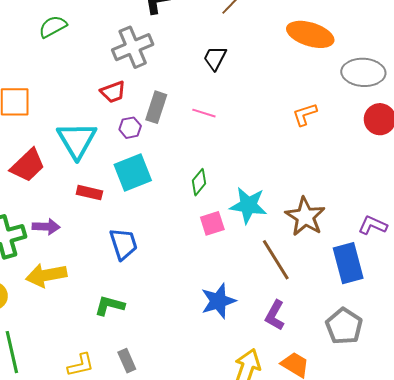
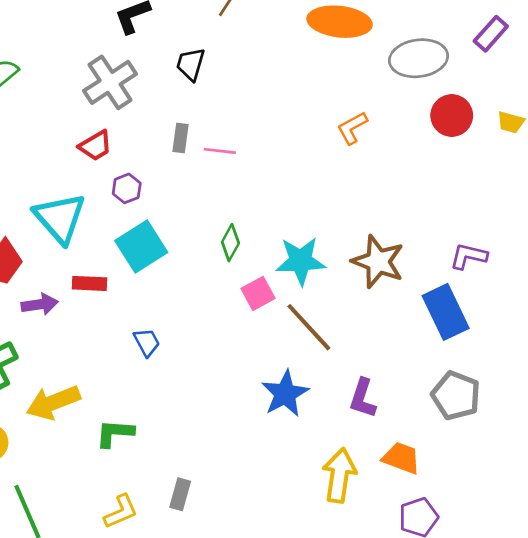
black trapezoid: (215, 58) -> (191, 64), moved
gray rectangle: (156, 107) -> (181, 138), moved, size x0.7
purple arrow: (46, 227) -> (40, 304), moved
blue trapezoid: (123, 244) -> (147, 342), size x0.7
brown line: (276, 260) -> (309, 327), moved
green L-shape: (110, 306) -> (115, 433), moved
gray rectangle: (127, 361) -> (180, 494), turned 50

